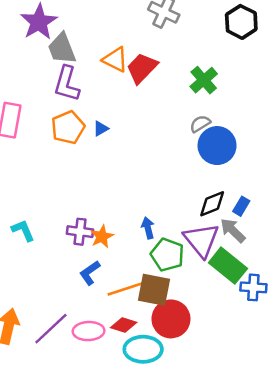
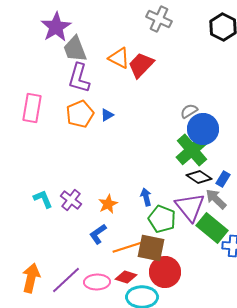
green cross: (204, 80) -> (192, 150), moved, size x1.4
black diamond: (212, 204) -> (199, 177), turned 55
purple cross: (80, 232) -> (71, 200), moved, turned 30

